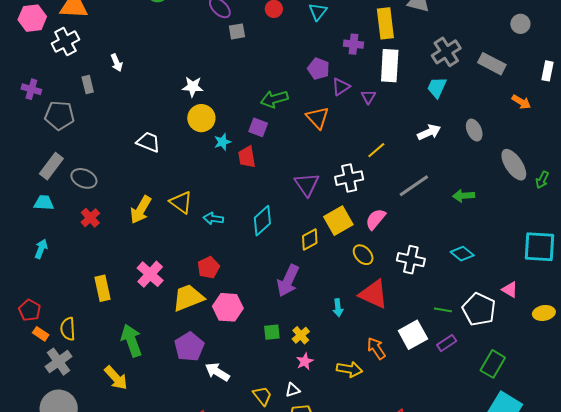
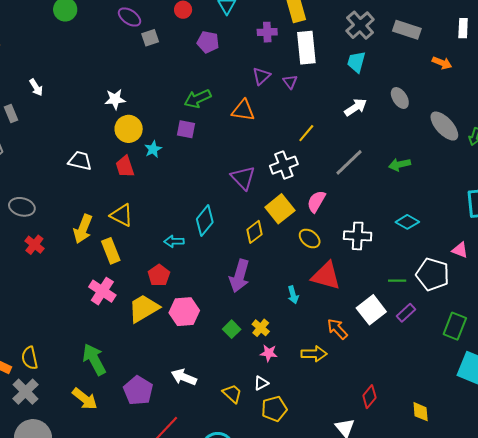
purple pentagon: (318, 69) -> (208, 42), moved
orange triangle: (318, 118) -> (243, 110), turned -30
red trapezoid: (247, 157) -> (125, 167), moved
cyan arrow: (213, 219) -> (174, 241), moved
yellow rectangle: (103, 288) -> (111, 251), moved
green square: (272, 332) -> (232, 329), turned -30
purple pentagon: (189, 347) -> (138, 391), moved
pink star: (305, 361) -> (269, 353), turned -30

